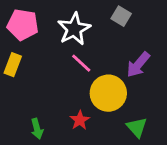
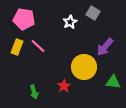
white star: (74, 29) -> (70, 22), moved, size x0.6
pink line: (81, 63) -> (38, 46), moved
green triangle: (137, 127) -> (113, 82), moved, turned -42

